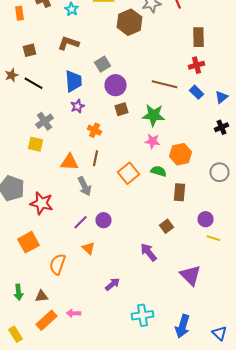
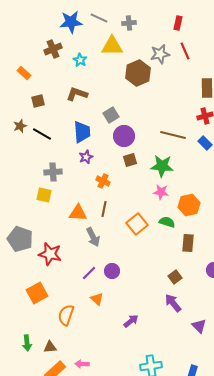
orange rectangle: (20, 13) -> (24, 73), moved, turned -40
gray cross: (44, 121) -> (53, 172), turned 30
purple arrow: (148, 252) -> (173, 303), moved
purple triangle: (190, 275) -> (199, 326), size x0.7
purple arrow: (112, 284) -> (131, 321), moved

